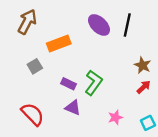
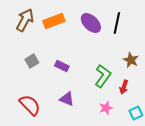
orange rectangle: (59, 43) -> (54, 21), moved
green L-shape: (94, 83) -> (103, 76), moved
purple rectangle: (69, 84) -> (62, 66), moved
red arrow: (144, 87) -> (124, 87), moved, turned 152

